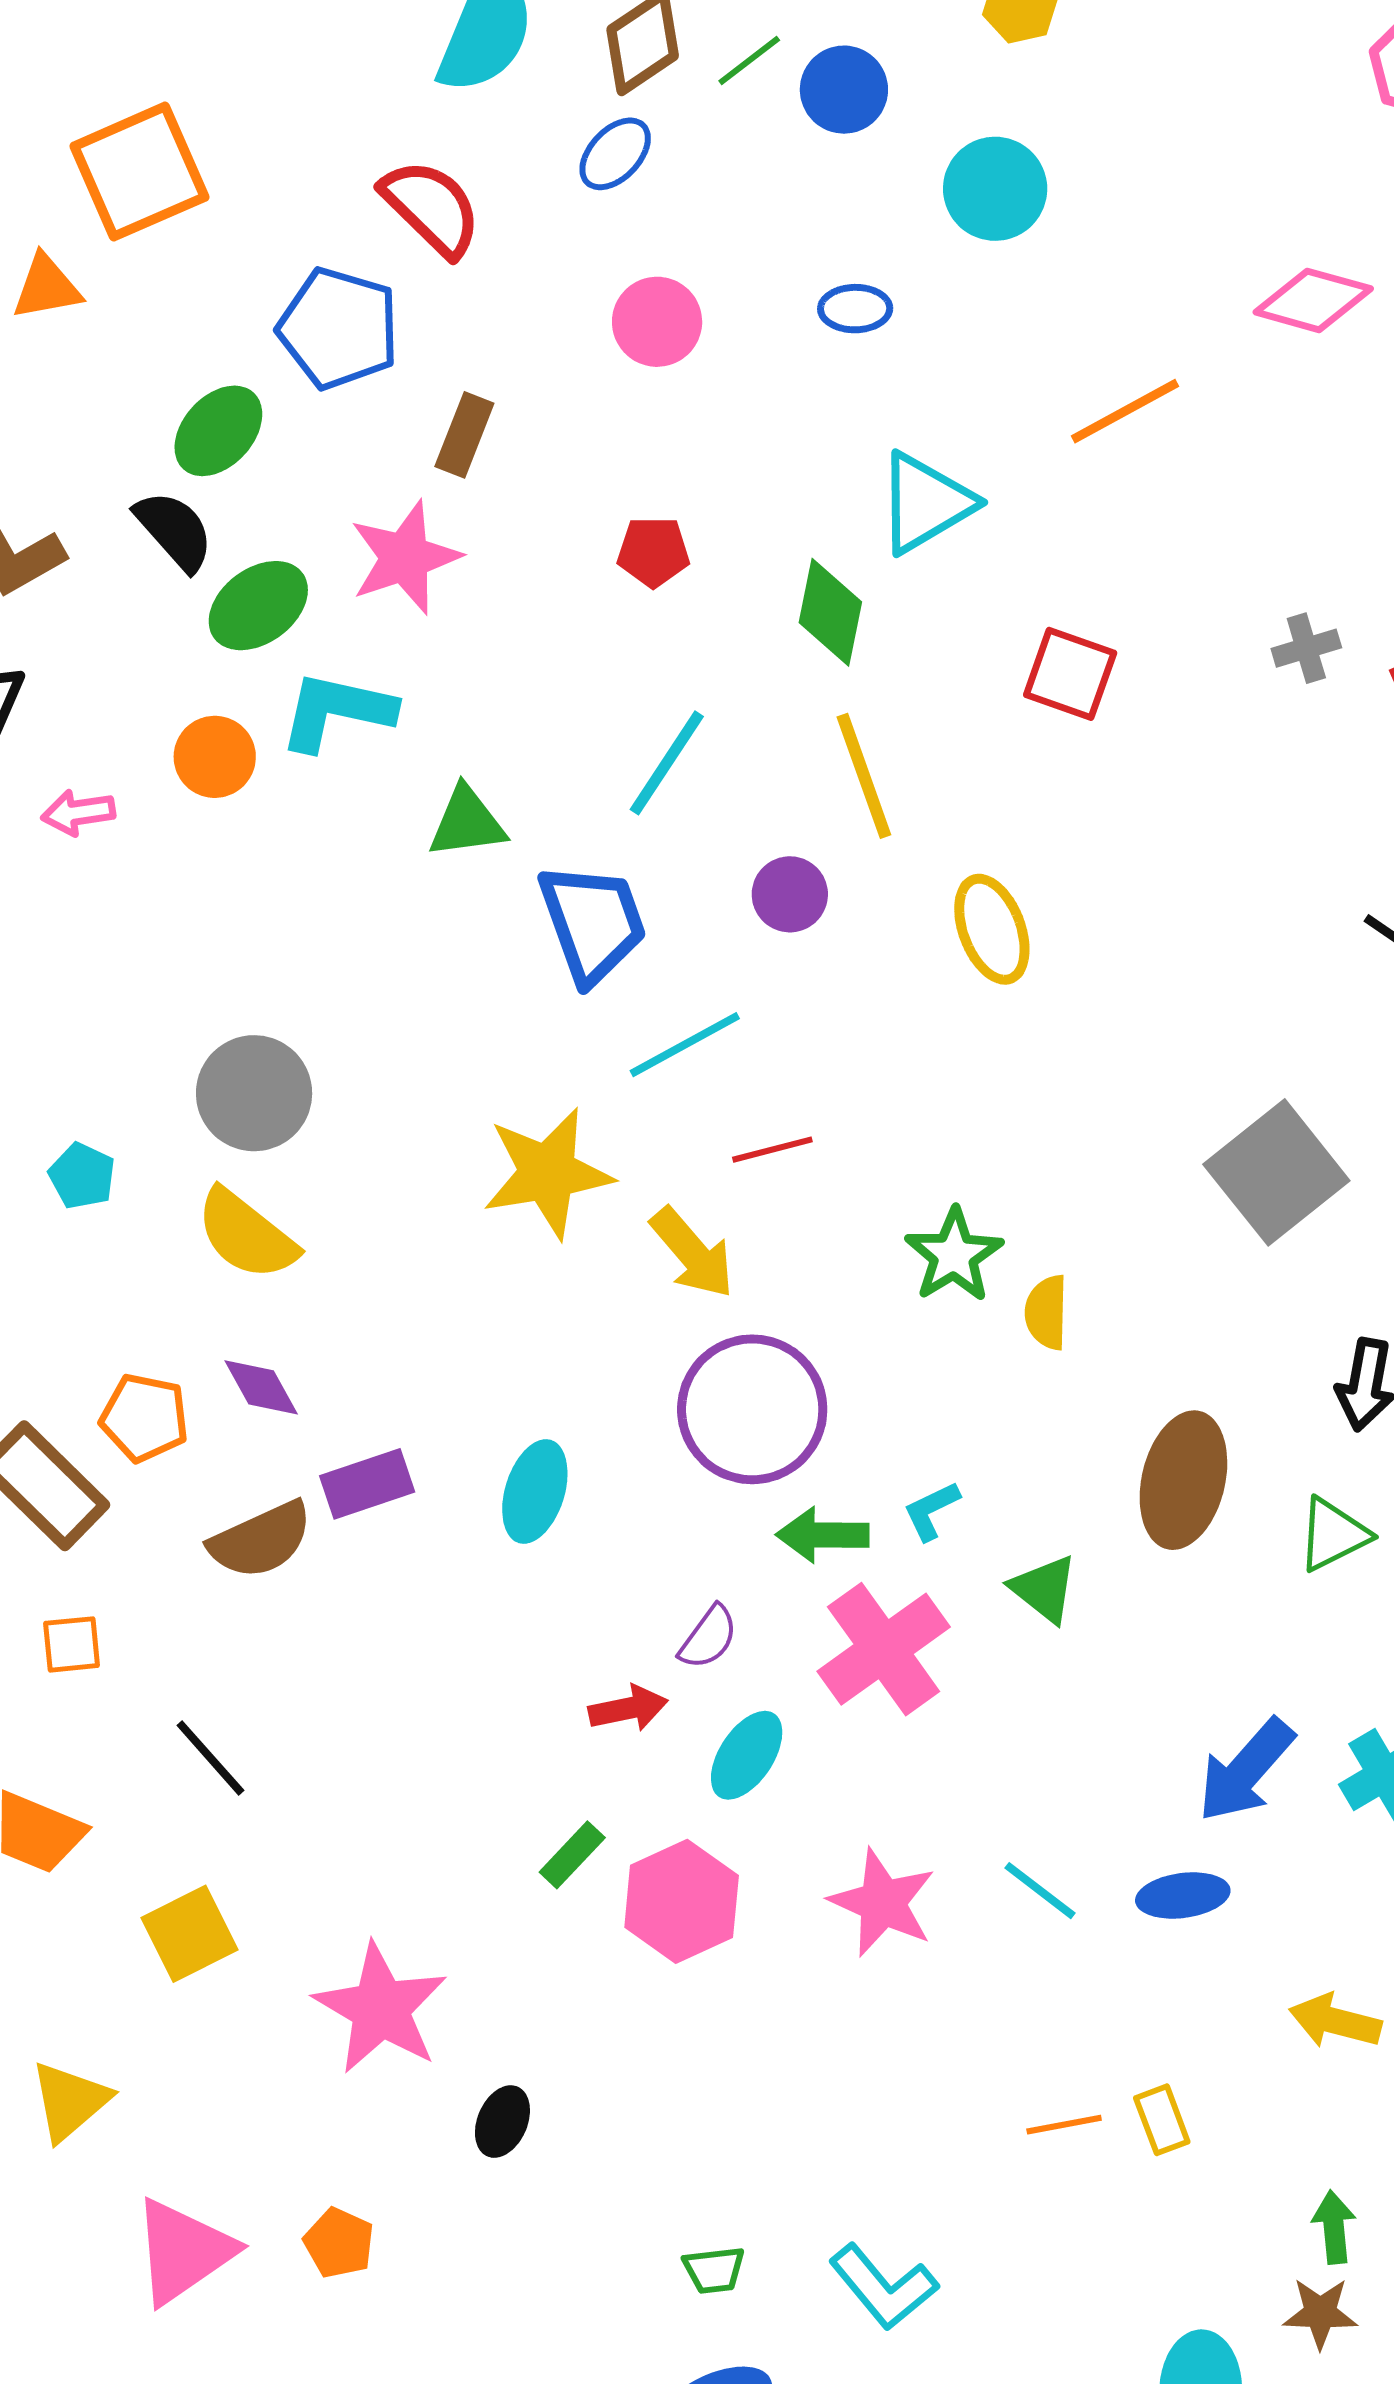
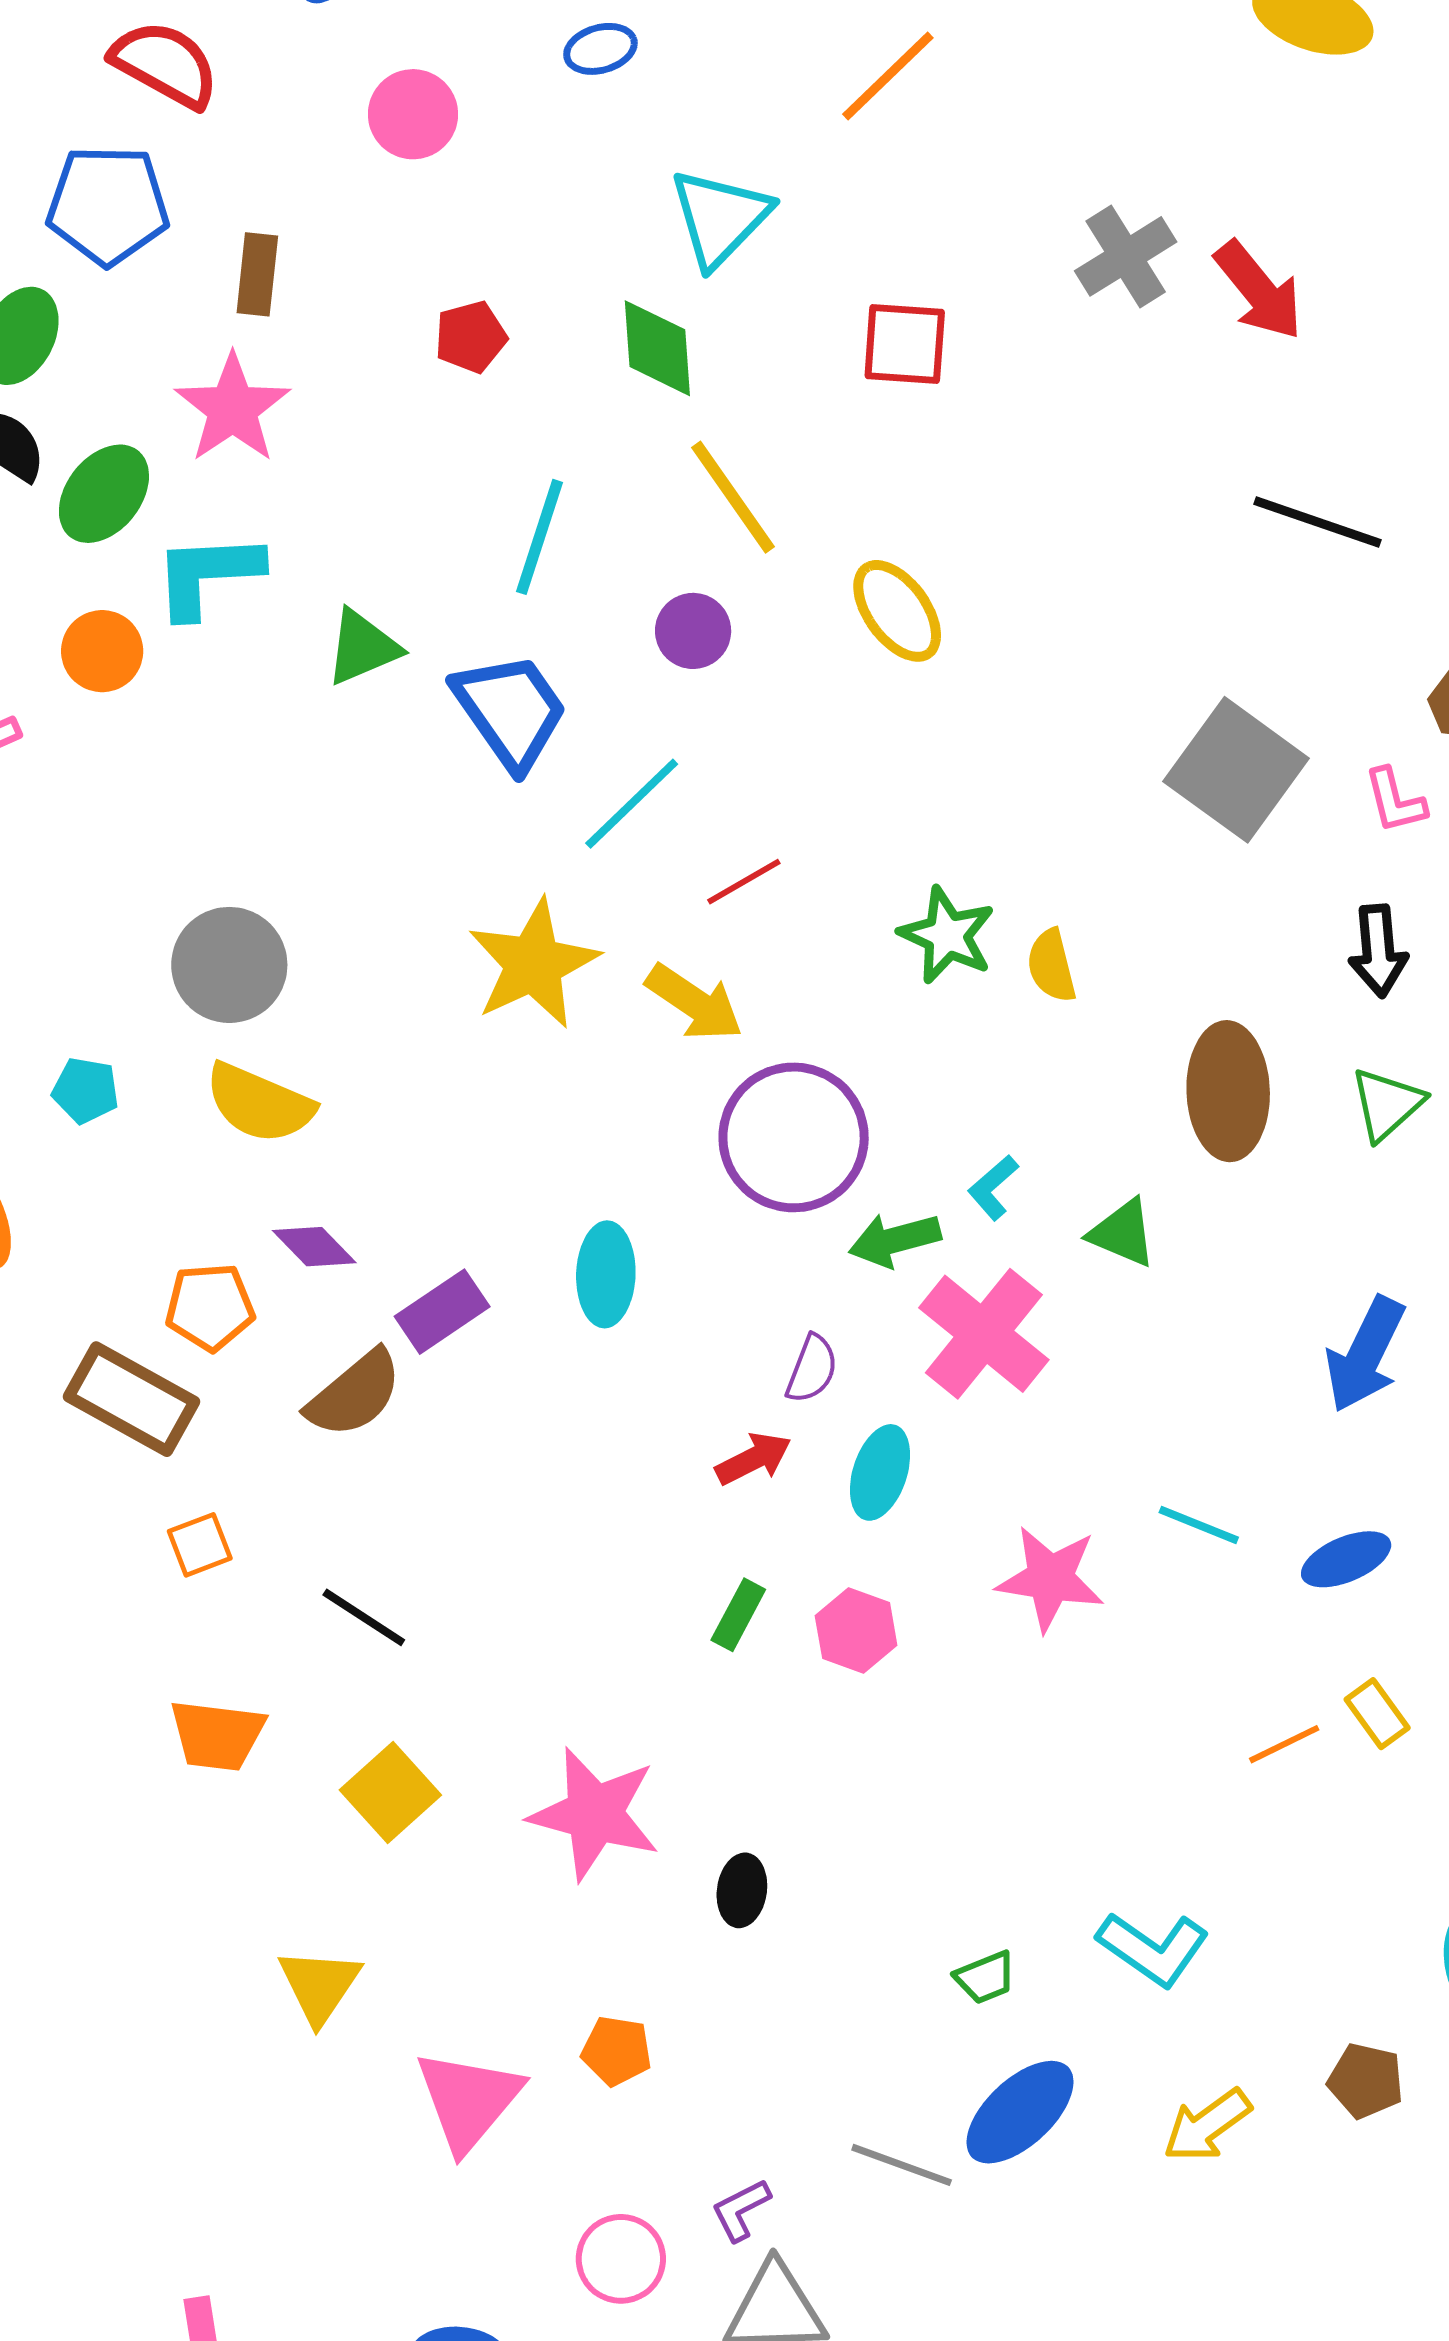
gray cross: (1306, 648) -> (1126, 256), size x1.5
blue ellipse: (1183, 1895) -> (1346, 1559), moved
pink hexagon: (682, 1901) -> (856, 1631), size x0.7

